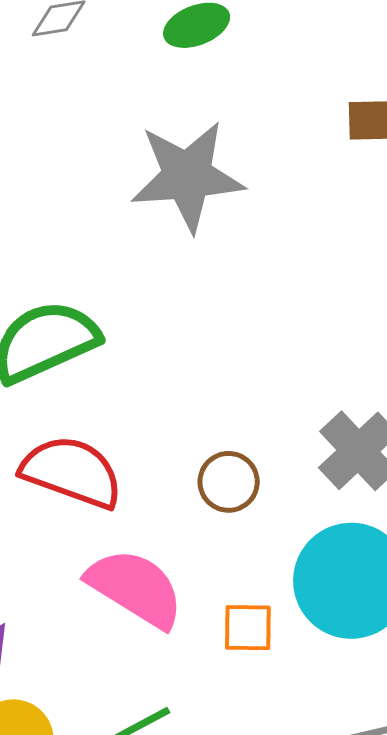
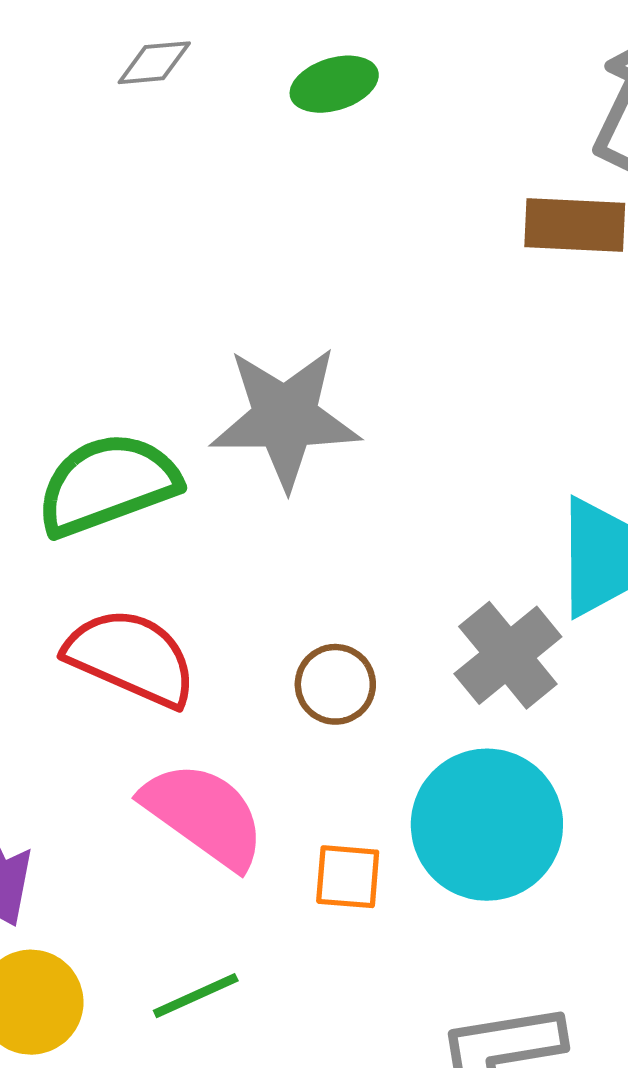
gray star: (187, 176) -> (285, 418), moved

